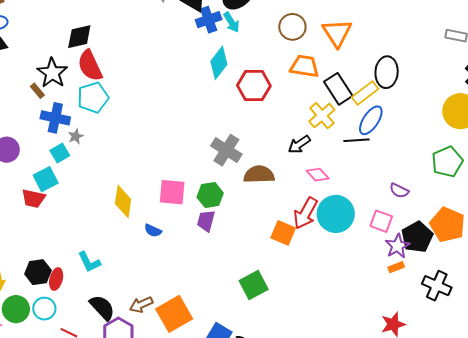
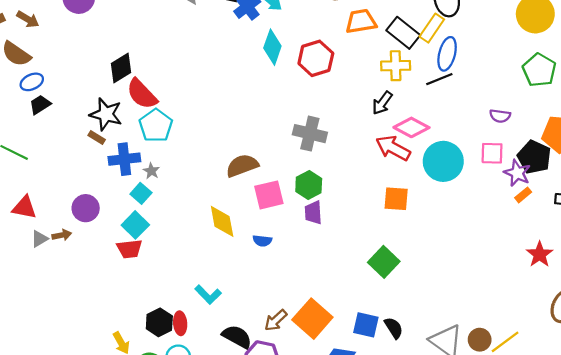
yellow cross: (322, 116) -> (396, 66), turned -32
brown semicircle: (259, 174) -> (242, 166), moved
pink diamond: (318, 175) -> (411, 127), size x1.4
red arrow: (305, 213) -> (393, 148), moved, turned 108

